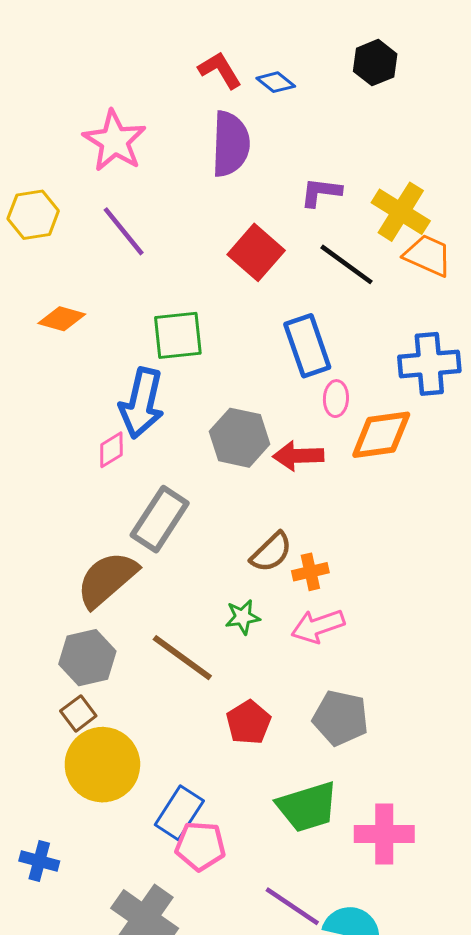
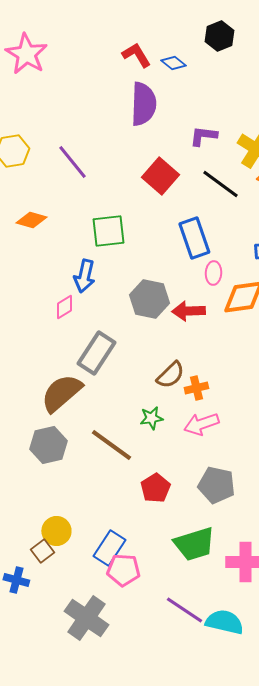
black hexagon: (375, 63) -> (219, 36), moved
pink star: (114, 141) -> (26, 54), moved
blue arrow: (142, 403) -> (84, 276), size x0.7
brown square: (78, 713) -> (42, 551), moved
yellow circle: (102, 765) -> (56, 531), moved, size x0.6

